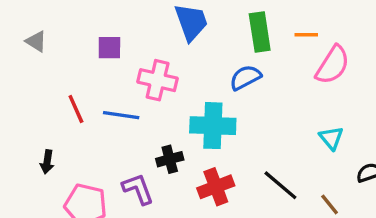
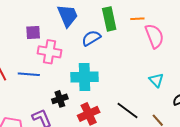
purple square: (109, 48) -> (33, 32), moved
pink semicircle: (333, 65) -> (154, 36), turned -50
blue semicircle: (245, 78) -> (91, 38), moved

